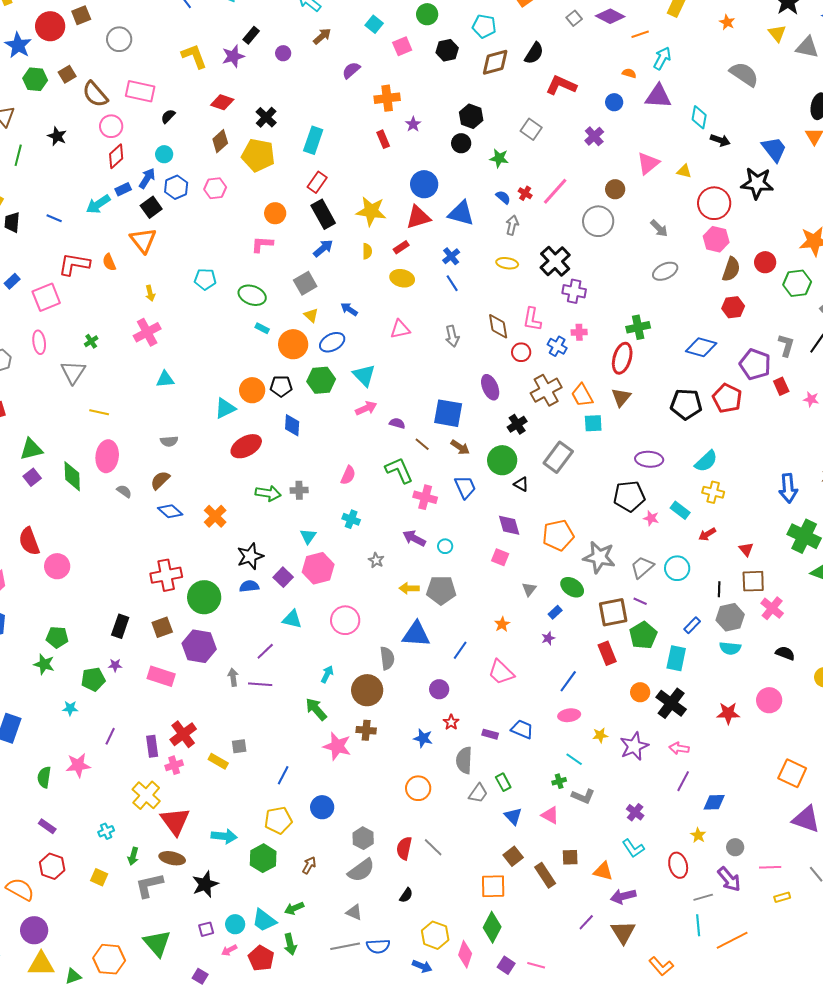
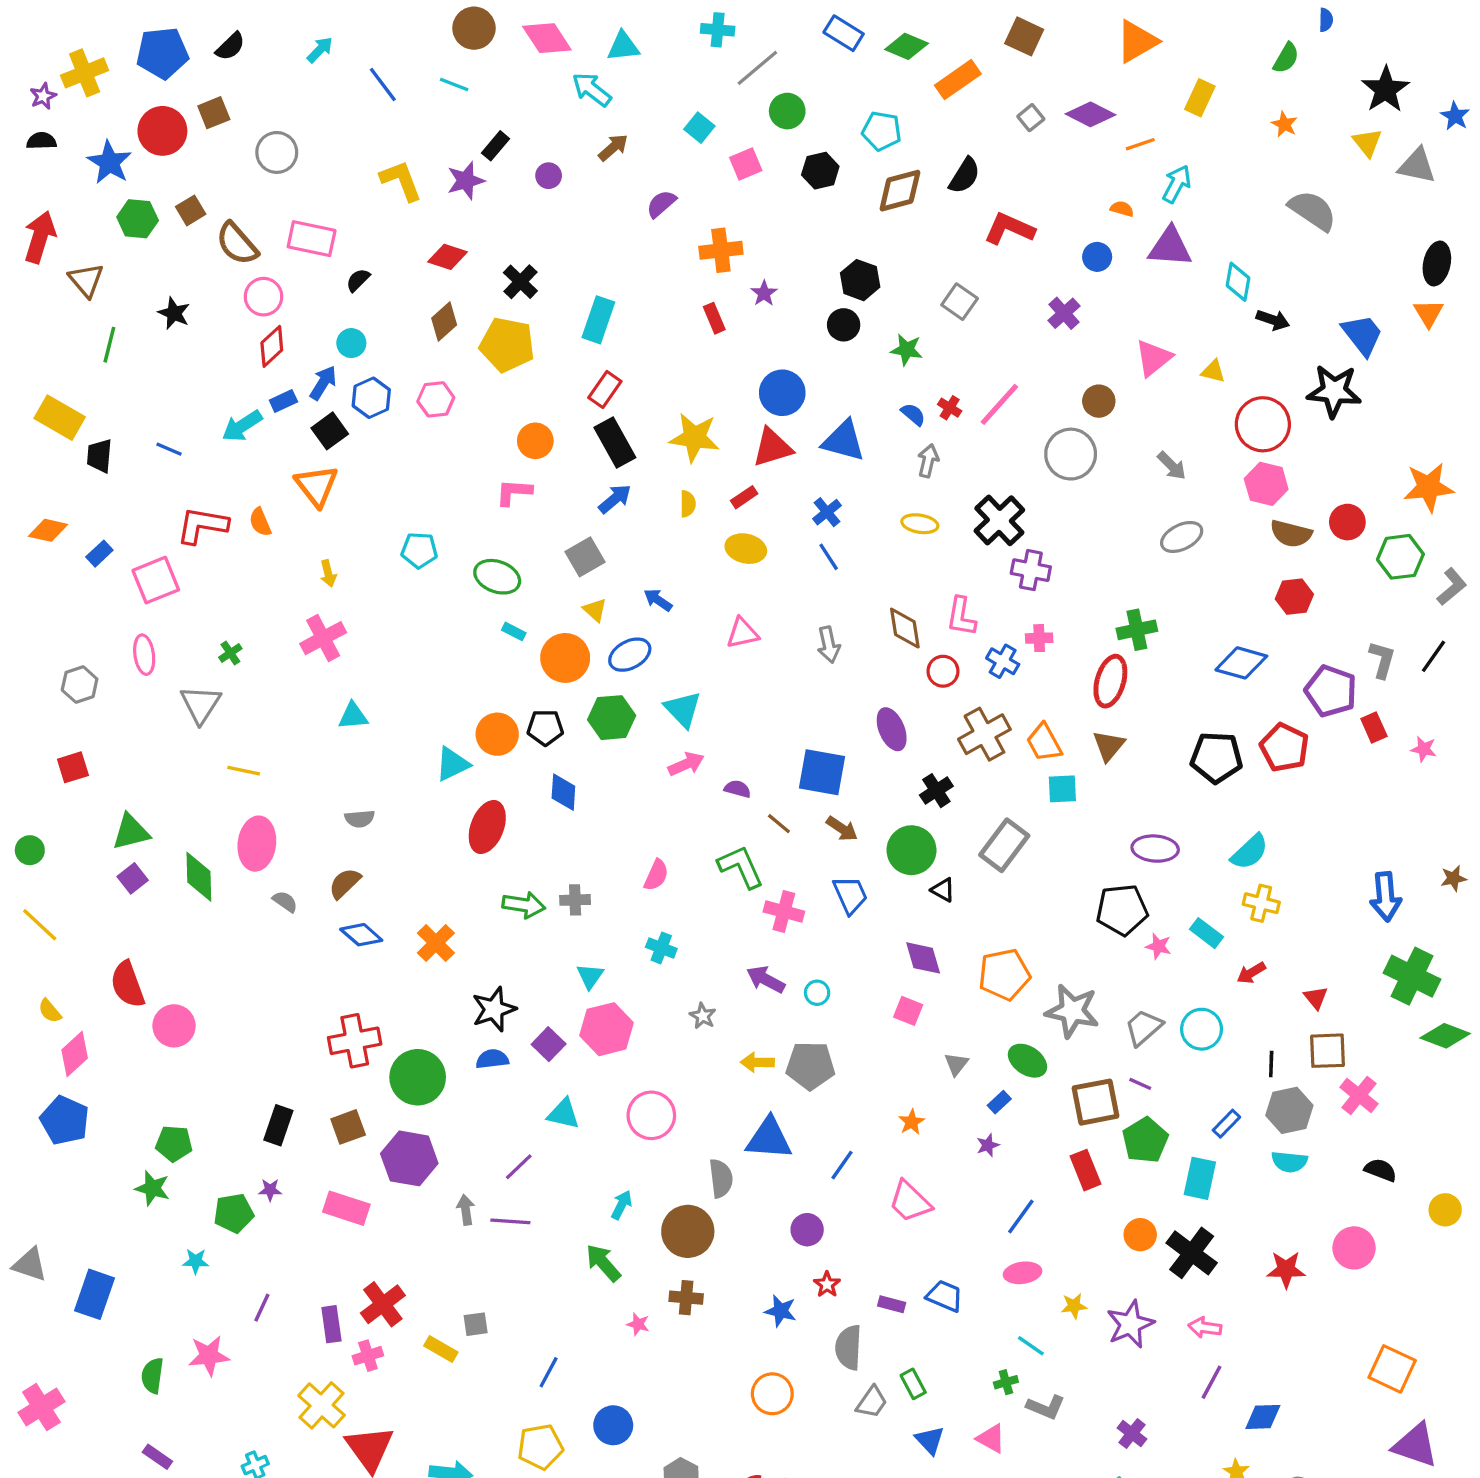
brown semicircle: (731, 269) -> (1291, 534), turned 85
red ellipse: (246, 446) -> (487, 827), turned -40
pink star: (337, 746) -> (638, 1324), size x0.5

